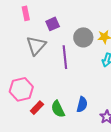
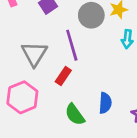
gray triangle: (36, 46) -> (34, 54), moved
red rectangle: (37, 108) -> (63, 76), moved

